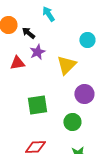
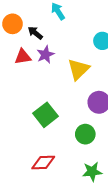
red triangle: (17, 63) -> (23, 57), moved
green square: (37, 105) -> (45, 115), turned -30

